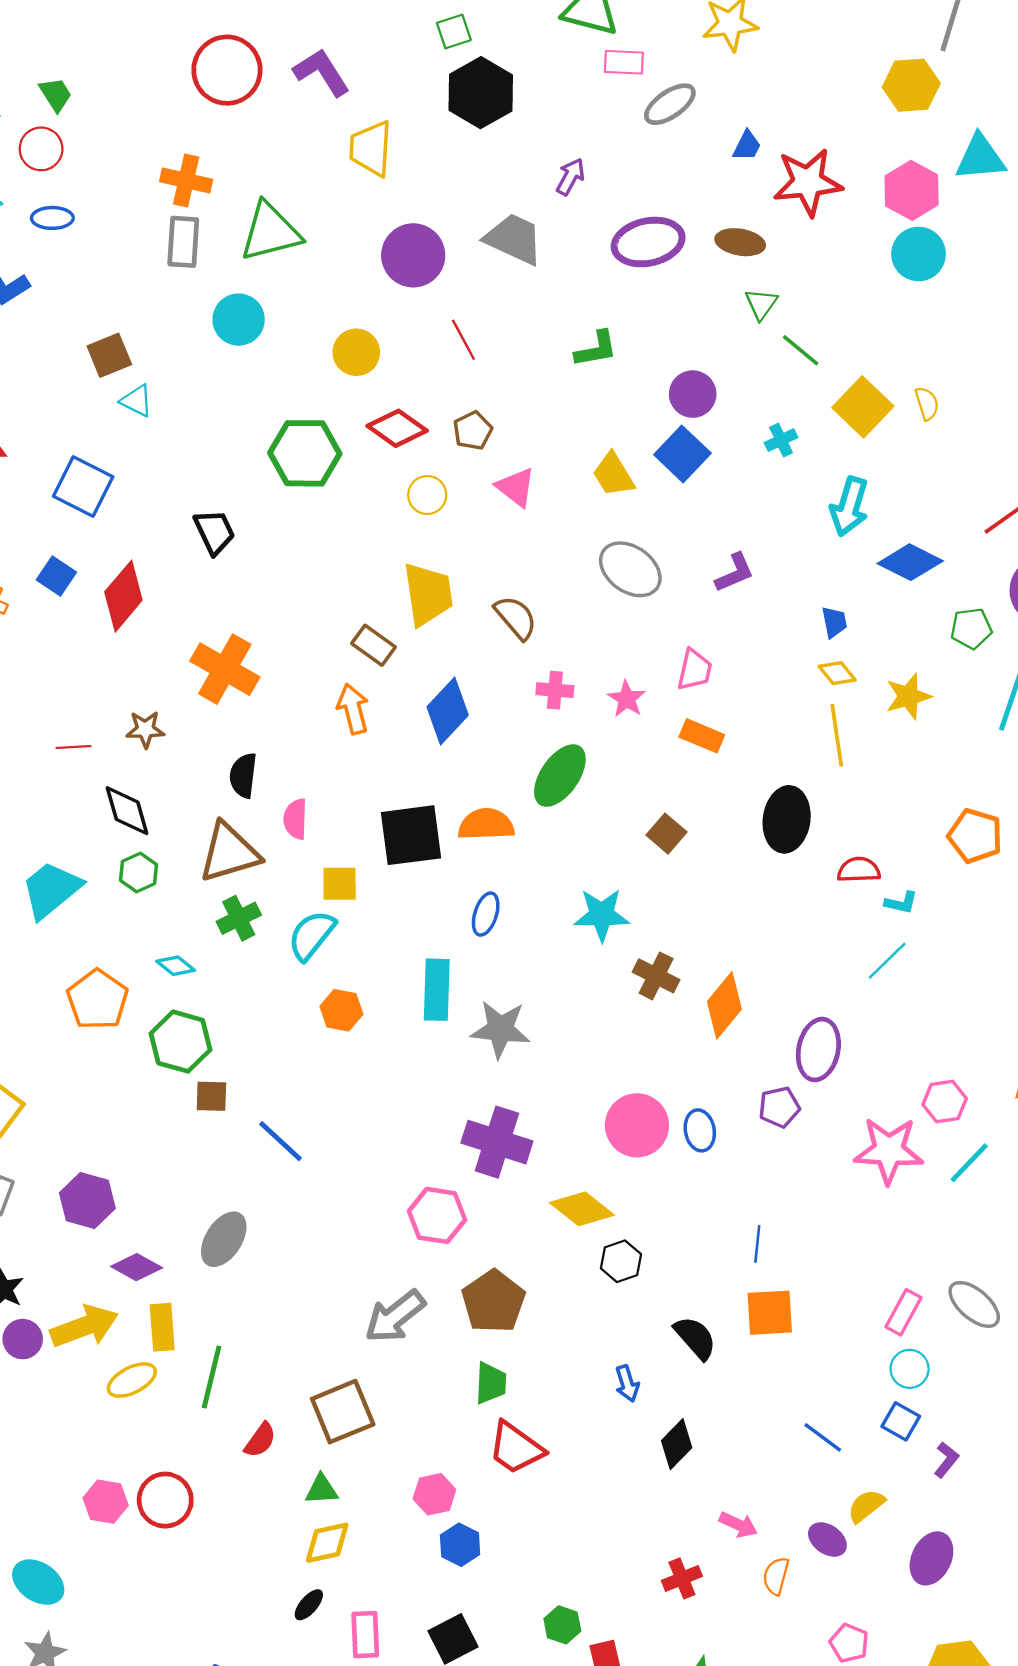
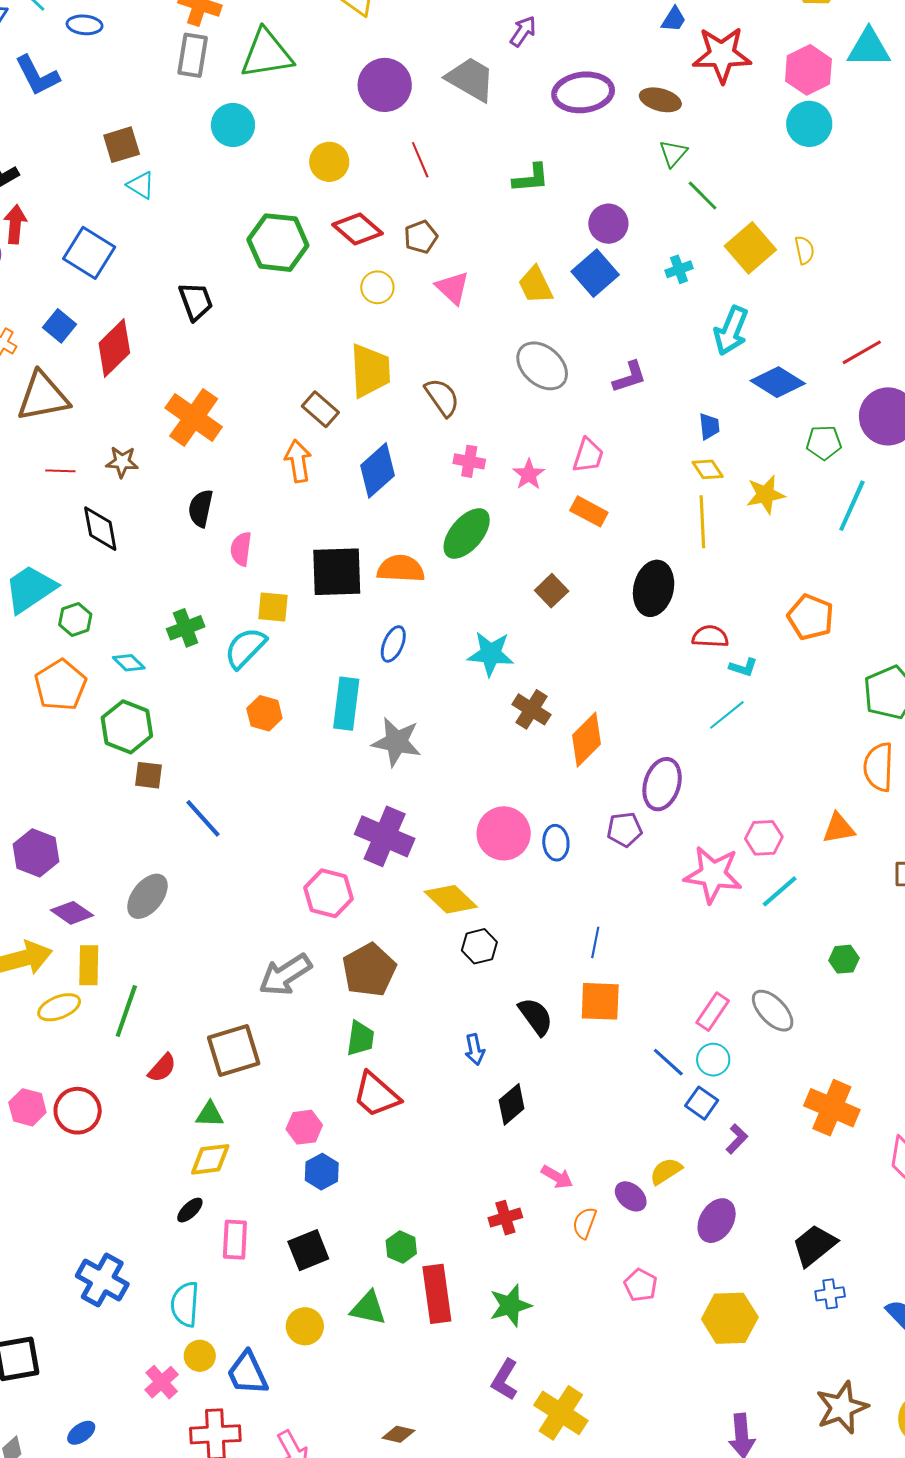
brown triangle: (229, 853) -> (43, 396), moved
green hexagon: (139, 873) -> (75, 620), moved
blue line: (823, 1437) -> (668, 1062), moved

